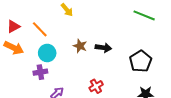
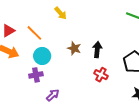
black arrow: (103, 48) -> (97, 50), turned -91
red cross: (96, 86) -> (101, 75), moved, turned -32

